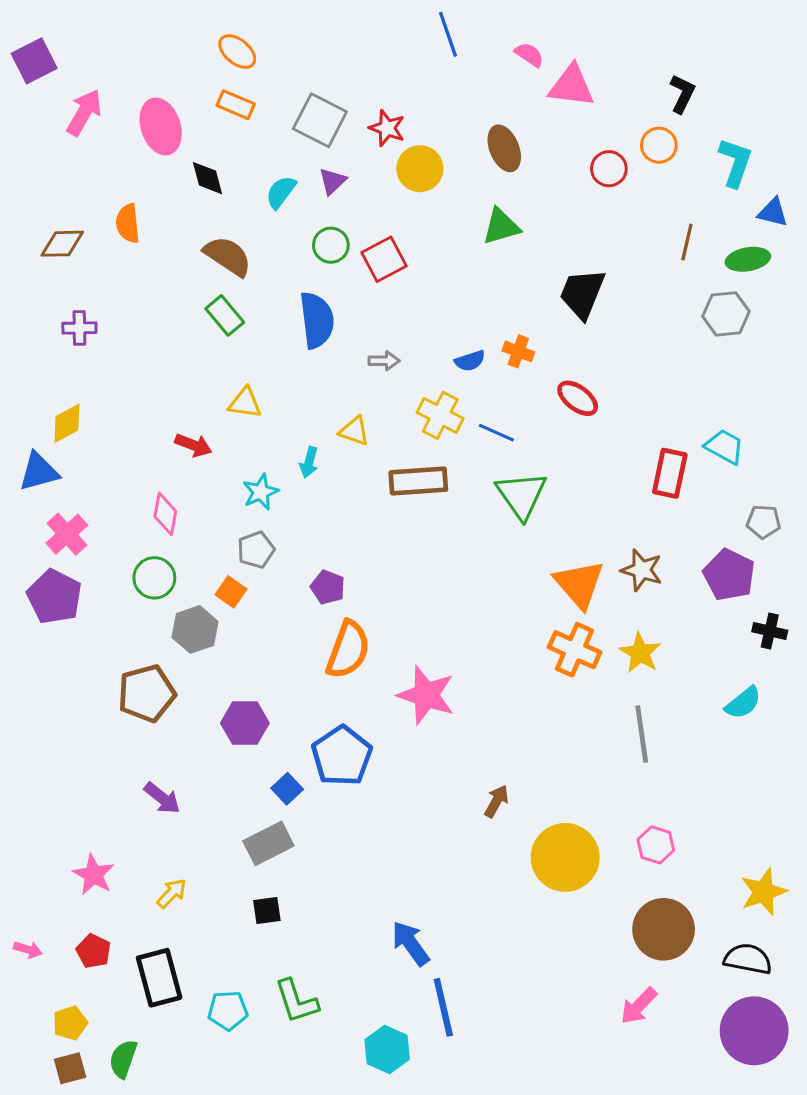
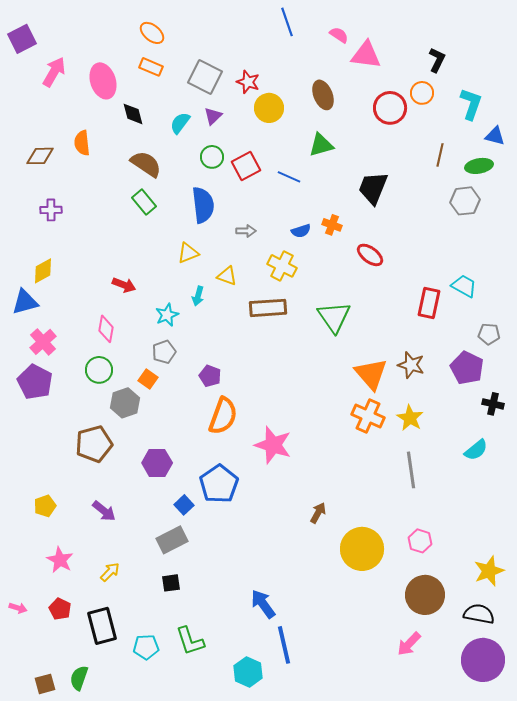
red circle: (609, 169) -> (390, 108), size x1.4
yellow triangle: (245, 403) -> (188, 253), moved, turned -30
blue line: (496, 433) -> (289, 177), moved
yellow pentagon: (70, 1023) -> (45, 506), moved

